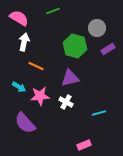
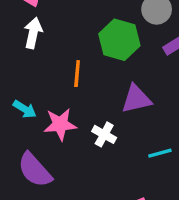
orange line: (36, 66) -> (77, 74), moved, turned 70
purple triangle: (70, 78) -> (136, 99), moved

